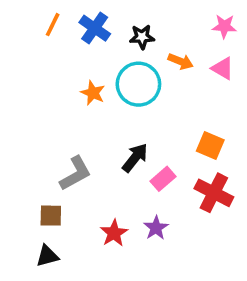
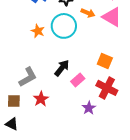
pink triangle: (223, 68) -> (112, 17), size x1.5
purple star: (156, 228) -> (89, 108), moved
red star: (114, 233) -> (41, 99), moved
black triangle: (47, 256) -> (12, 124), turned 40

